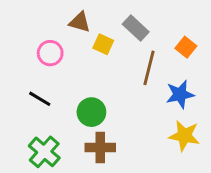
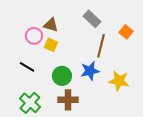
brown triangle: (80, 22) -> (51, 25), moved
yellow square: (103, 44) -> (51, 45), moved
blue star: (180, 94) -> (90, 71), moved
yellow star: (184, 136) -> (119, 81), moved

